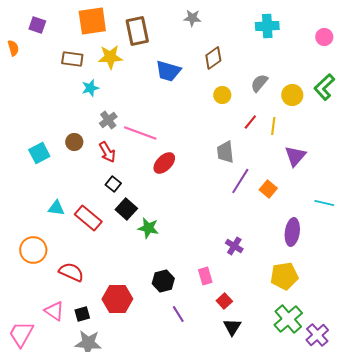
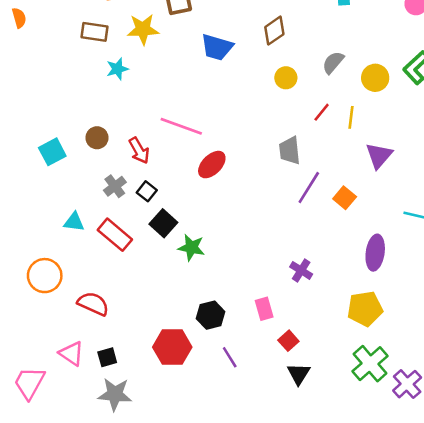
gray cross: (108, 120) -> (115, 186), moved
red hexagon: (117, 299) -> (172, 347), moved

